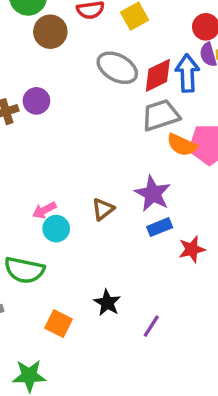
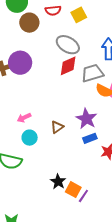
red diamond: (158, 75) -> (68, 66), moved
purple circle: (36, 101) -> (20, 63), size x1.5
pink arrow: (44, 210) -> (24, 118), moved
orange square: (59, 324) -> (73, 190), moved

